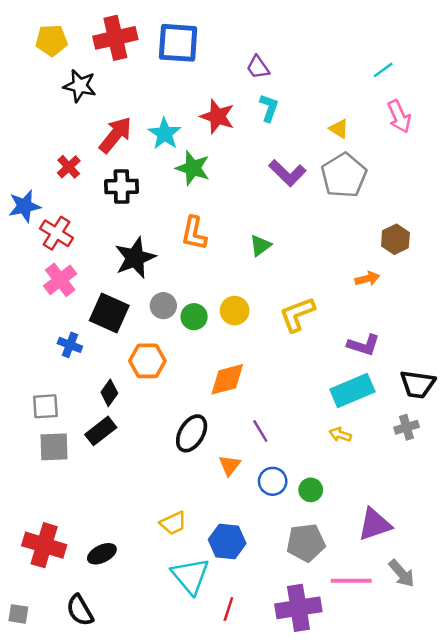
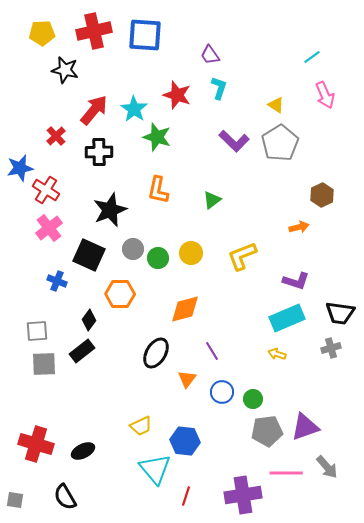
gray pentagon: (306, 543) -> (267, 431), moved

